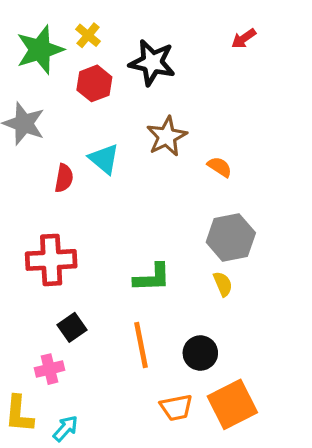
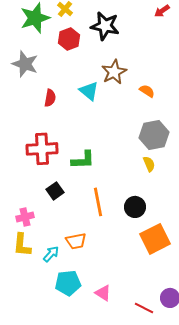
cyan triangle: (104, 159) -> (89, 91), moved
green L-shape: (152, 278) -> (83, 160), moved
pink cross: (50, 369) -> (25, 217), moved
orange trapezoid: (176, 408) -> (76, 241), moved

